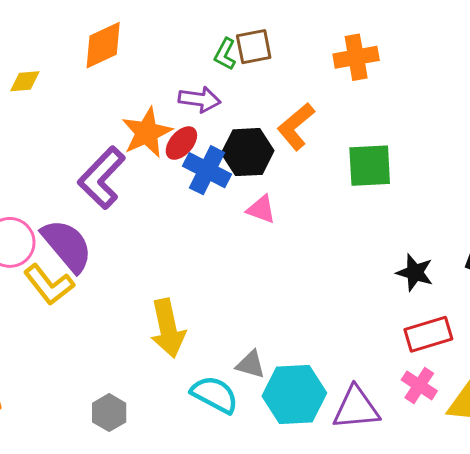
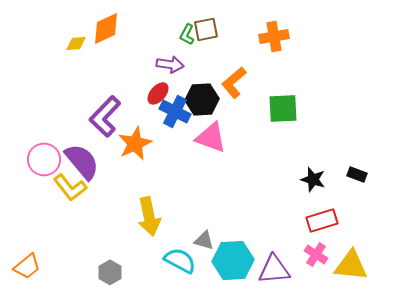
yellow diamond: (25, 81) -> (76, 43), moved
orange star: (147, 133) -> (135, 143), moved
pink triangle: (261, 209) -> (211, 137), size x1.6

